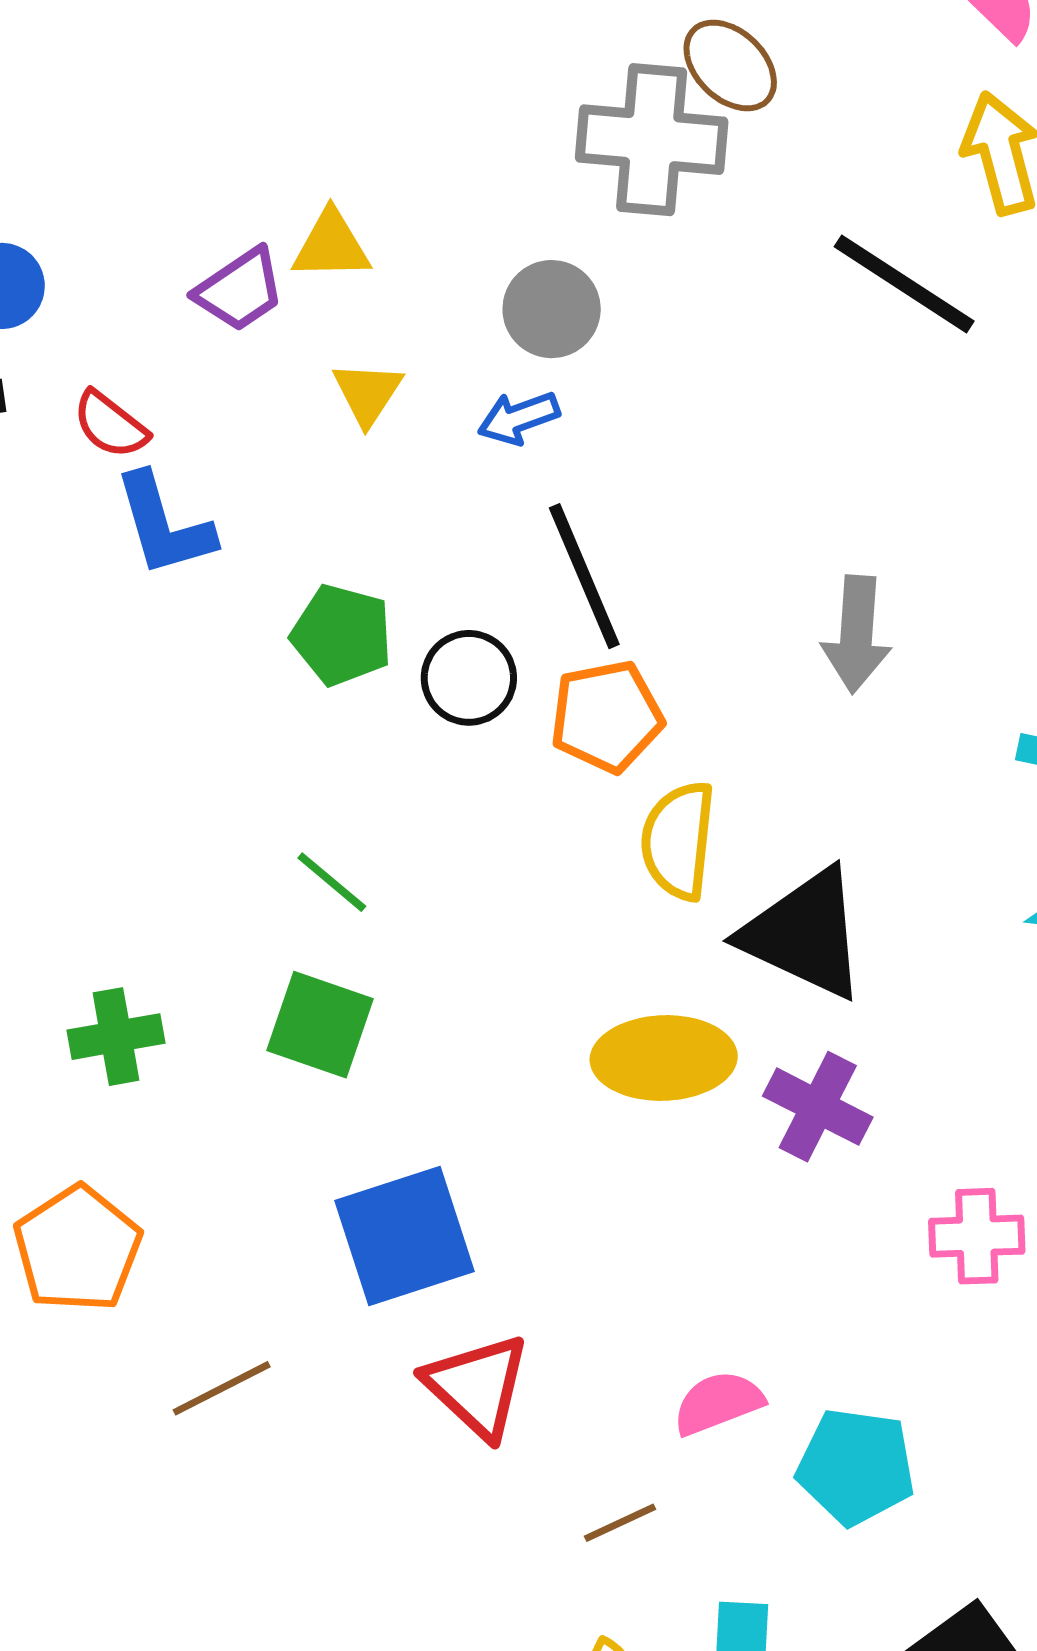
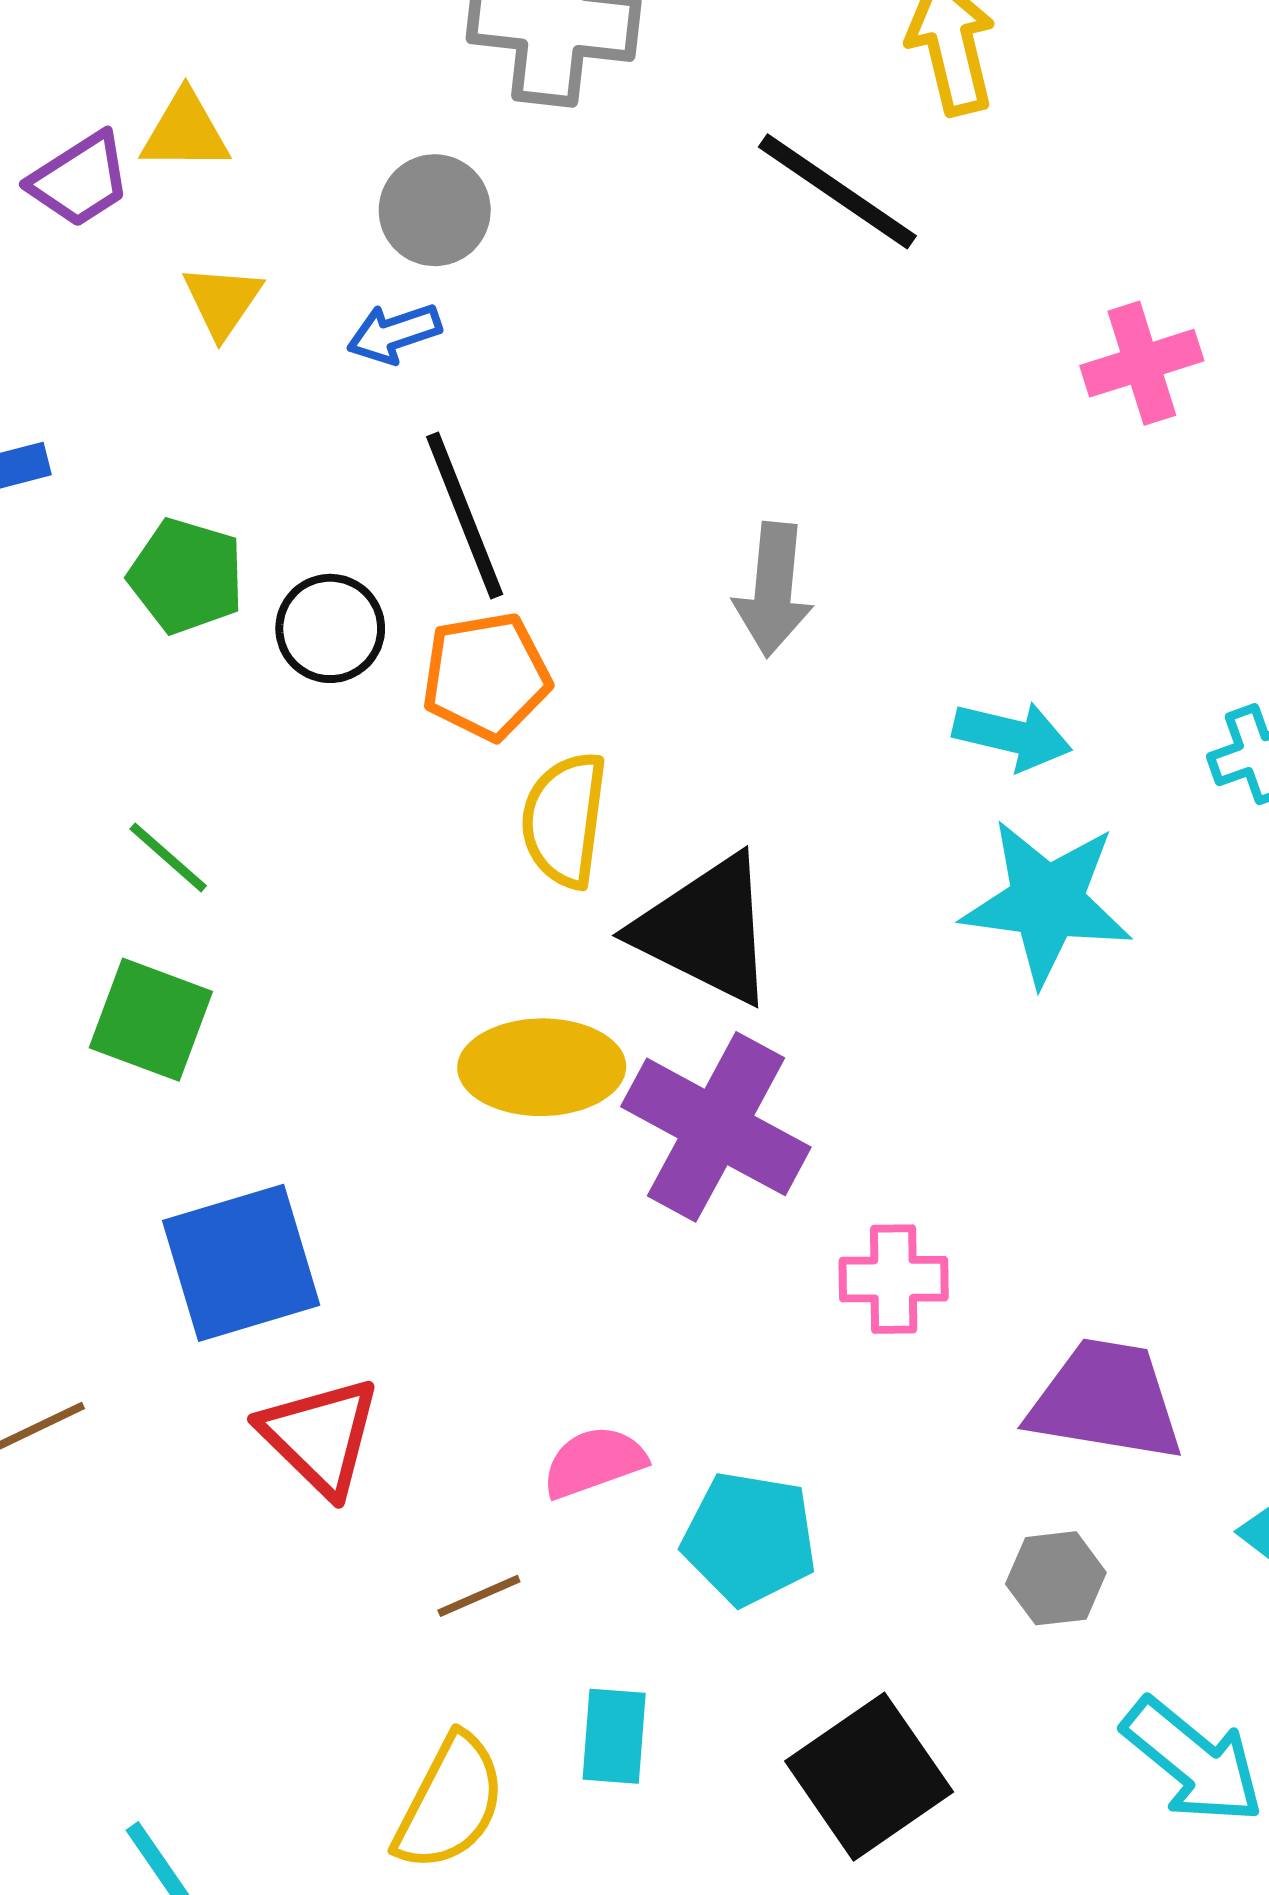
purple cross: (818, 1107) -> (716, 1127), size x1.5

